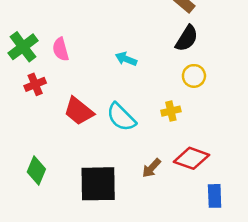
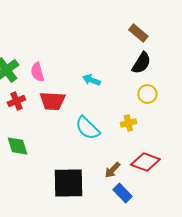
red trapezoid: (79, 111) -> (52, 101), moved, turned -36
green diamond: (36, 170) -> (17, 146), moved, turned -40
blue rectangle: (215, 196) -> (122, 193), moved, turned -42

